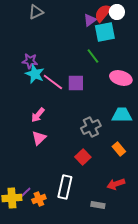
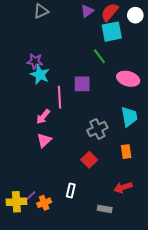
white circle: (117, 12) -> (135, 15), moved
purple triangle: (90, 20) -> (87, 11), moved
pink line: (53, 82) -> (59, 97), moved, turned 50
cyan trapezoid: (122, 115) -> (129, 117), turned 80
orange rectangle: (119, 149) -> (126, 152), turned 32
white rectangle: (65, 187) -> (71, 190), size x0.6

